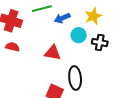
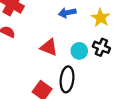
yellow star: (93, 16) -> (101, 18), turned -30
cyan circle: (79, 35) -> (79, 51), moved

